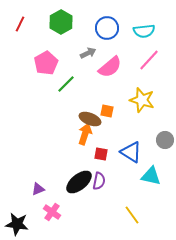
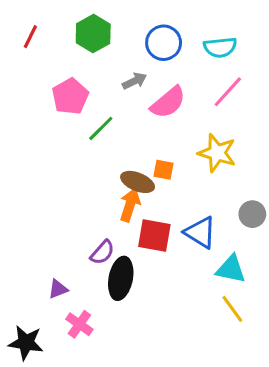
red square: (101, 154) -> (154, 236), size x1.6
purple semicircle: (99, 181) -> (102, 252), moved, turned 30
black ellipse: (79, 182) -> (121, 278), turned -40
yellow line: (132, 215) -> (232, 309), moved

